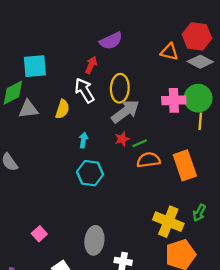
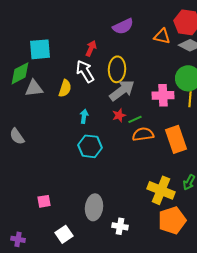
purple semicircle: (111, 41) -> (123, 26), moved
pink cross: (174, 100) -> (163, 95), moved
pink square: (39, 234) -> (44, 201), turned 32

